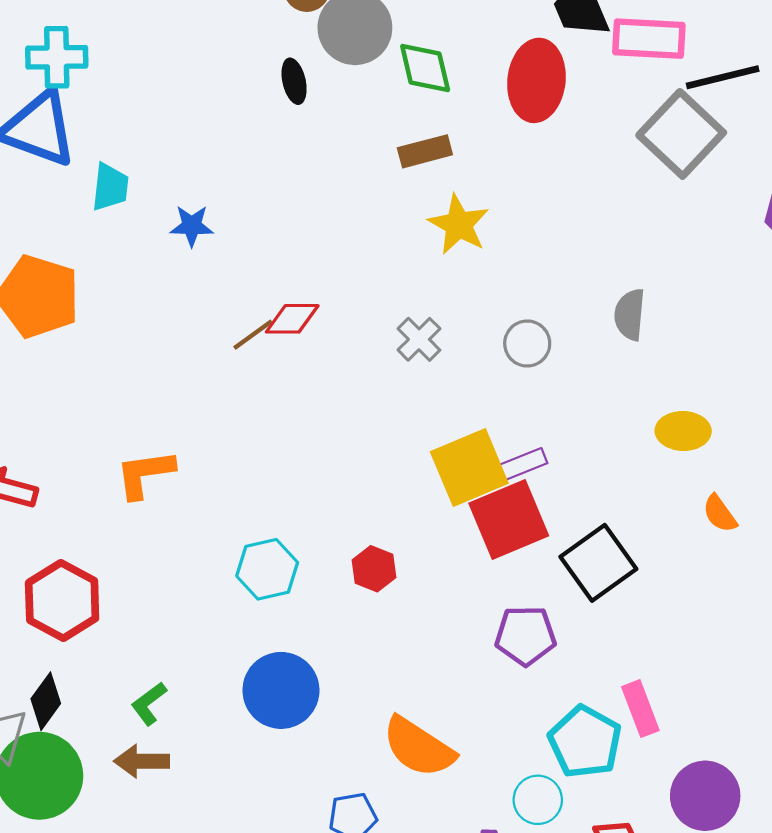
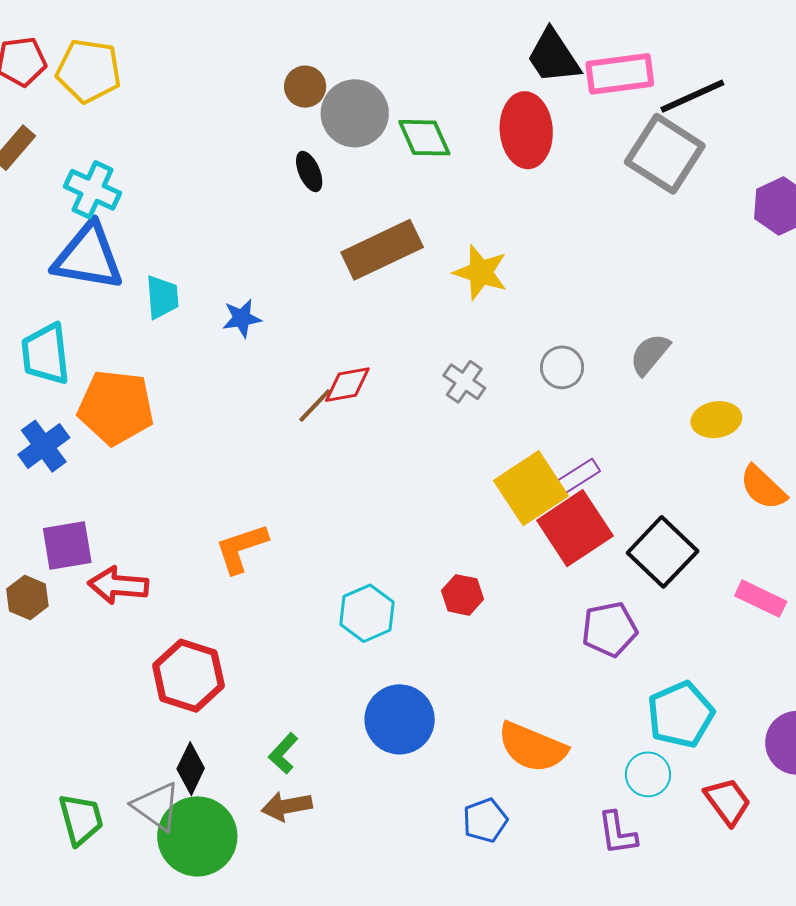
cyan cross: (57, 57) -> (93, 190), turned 36
brown rectangle: (425, 151) -> (382, 250), moved, size x1.6
gray semicircle: (630, 315) -> (650, 354), moved, turned 45
orange semicircle: (720, 514) -> (763, 488), size x1.4
pink rectangle: (640, 709) -> (761, 599), moved, turned -33
cyan pentagon: (585, 742) -> (681, 715), turned 30

